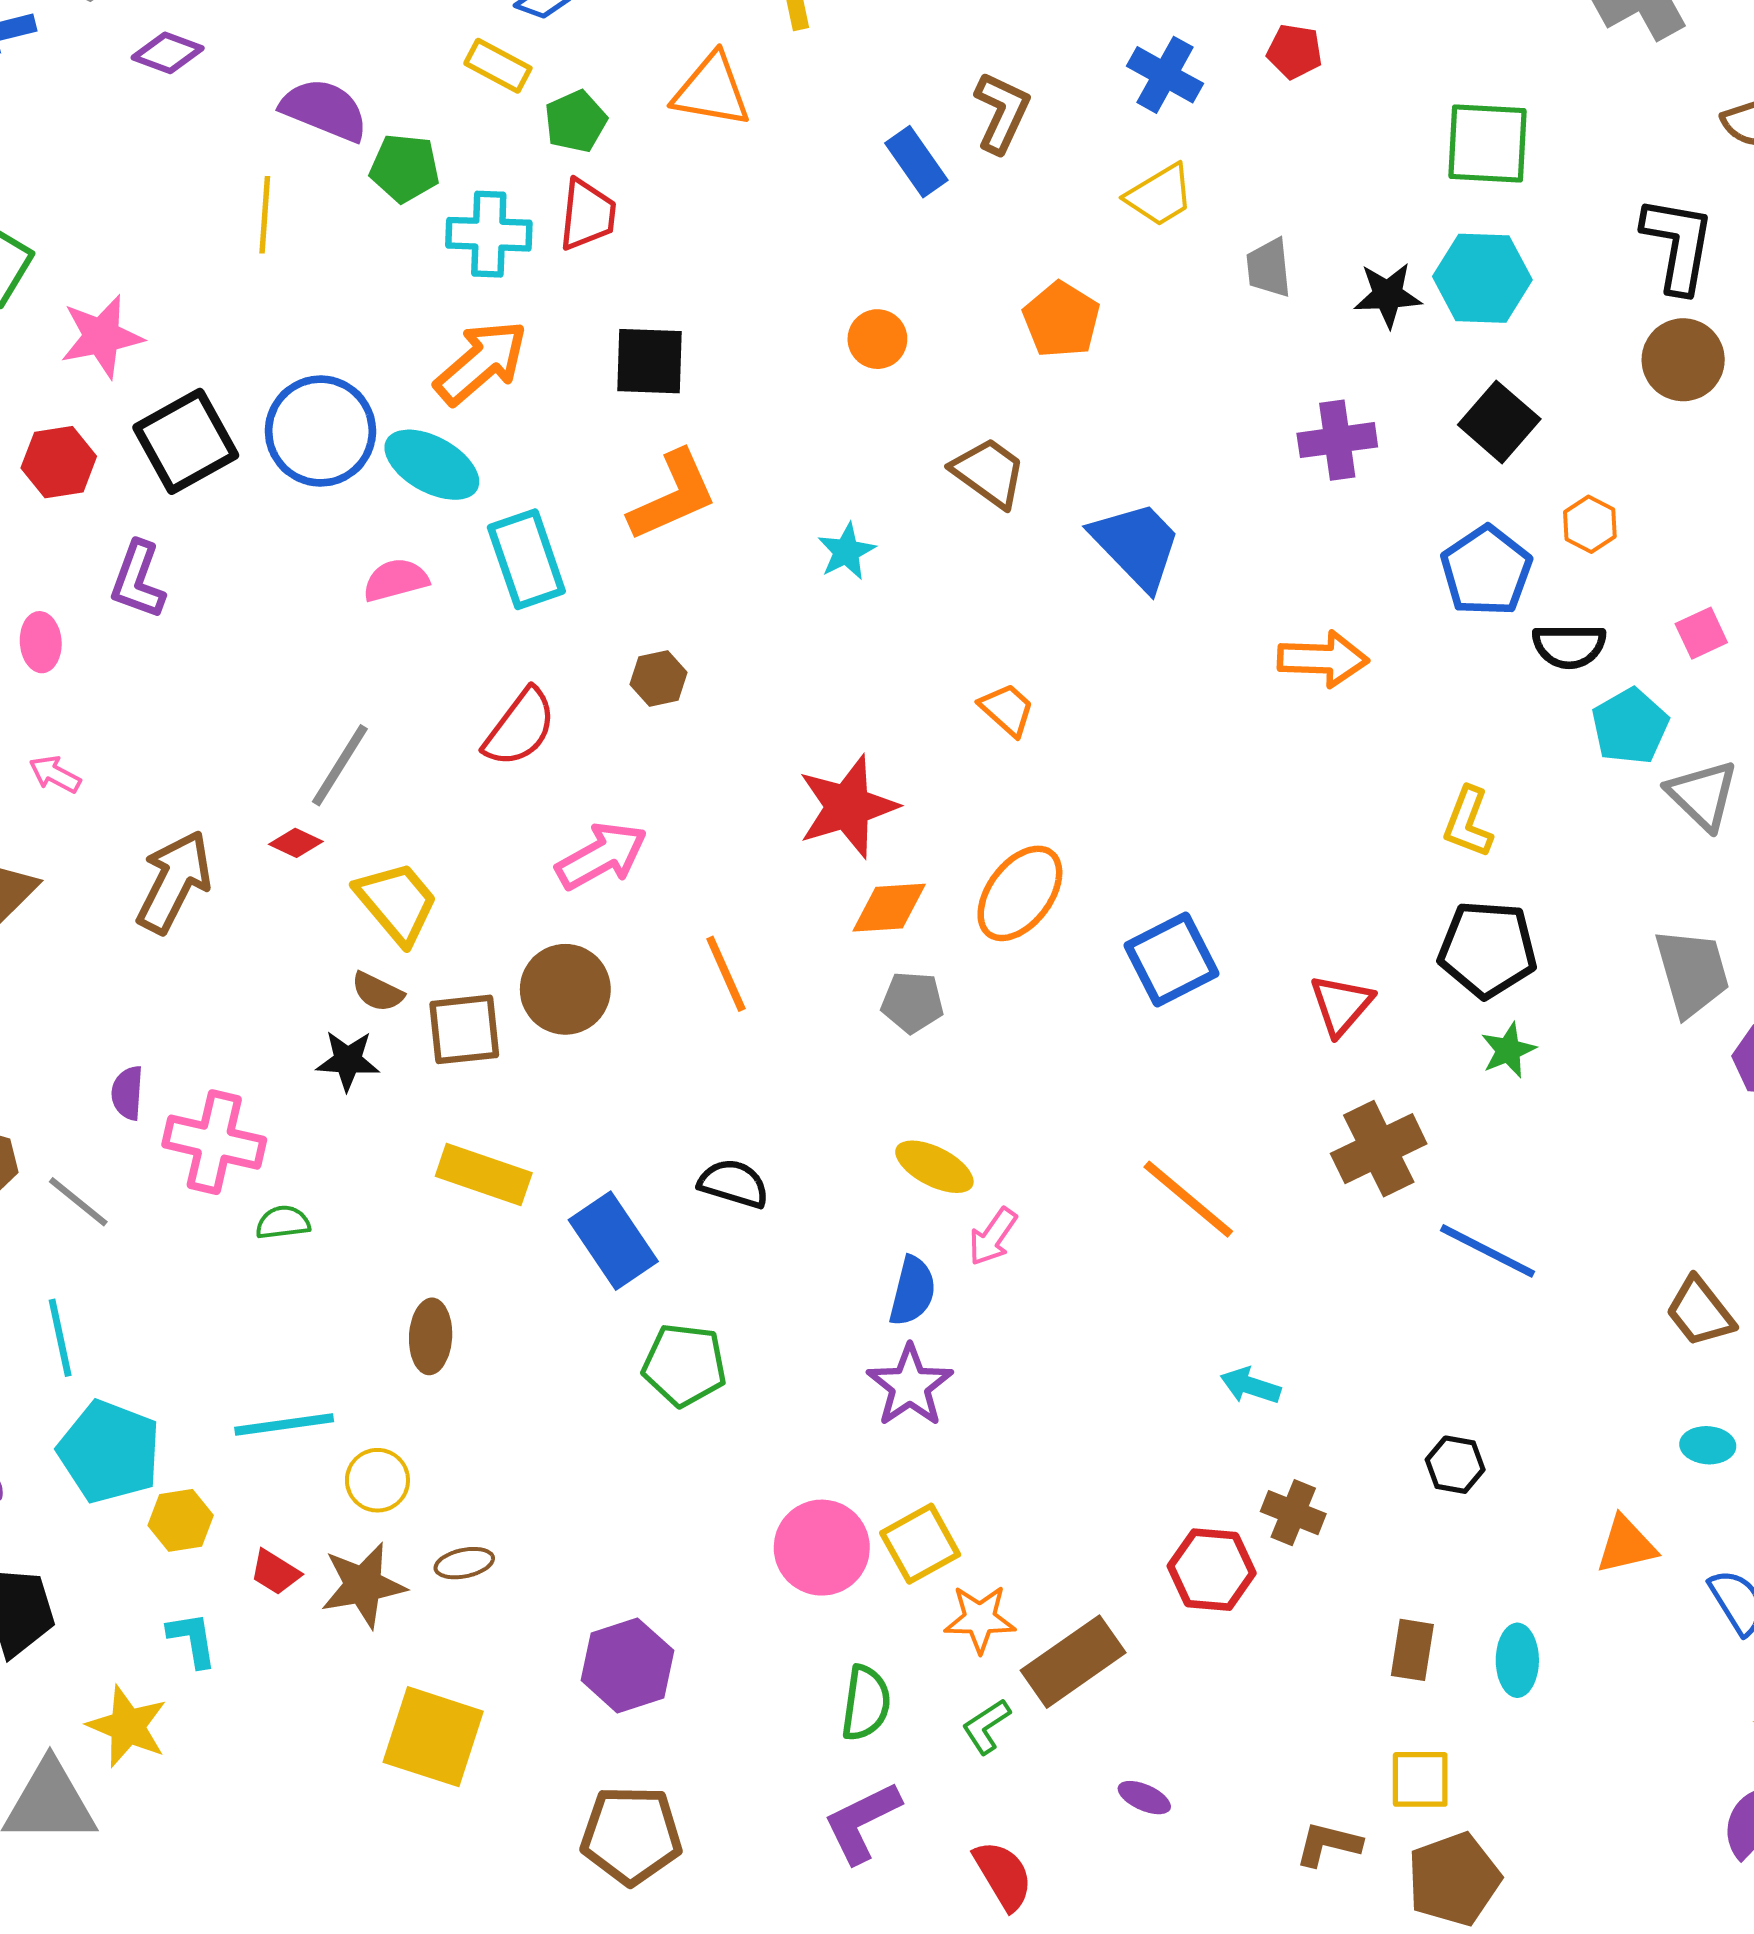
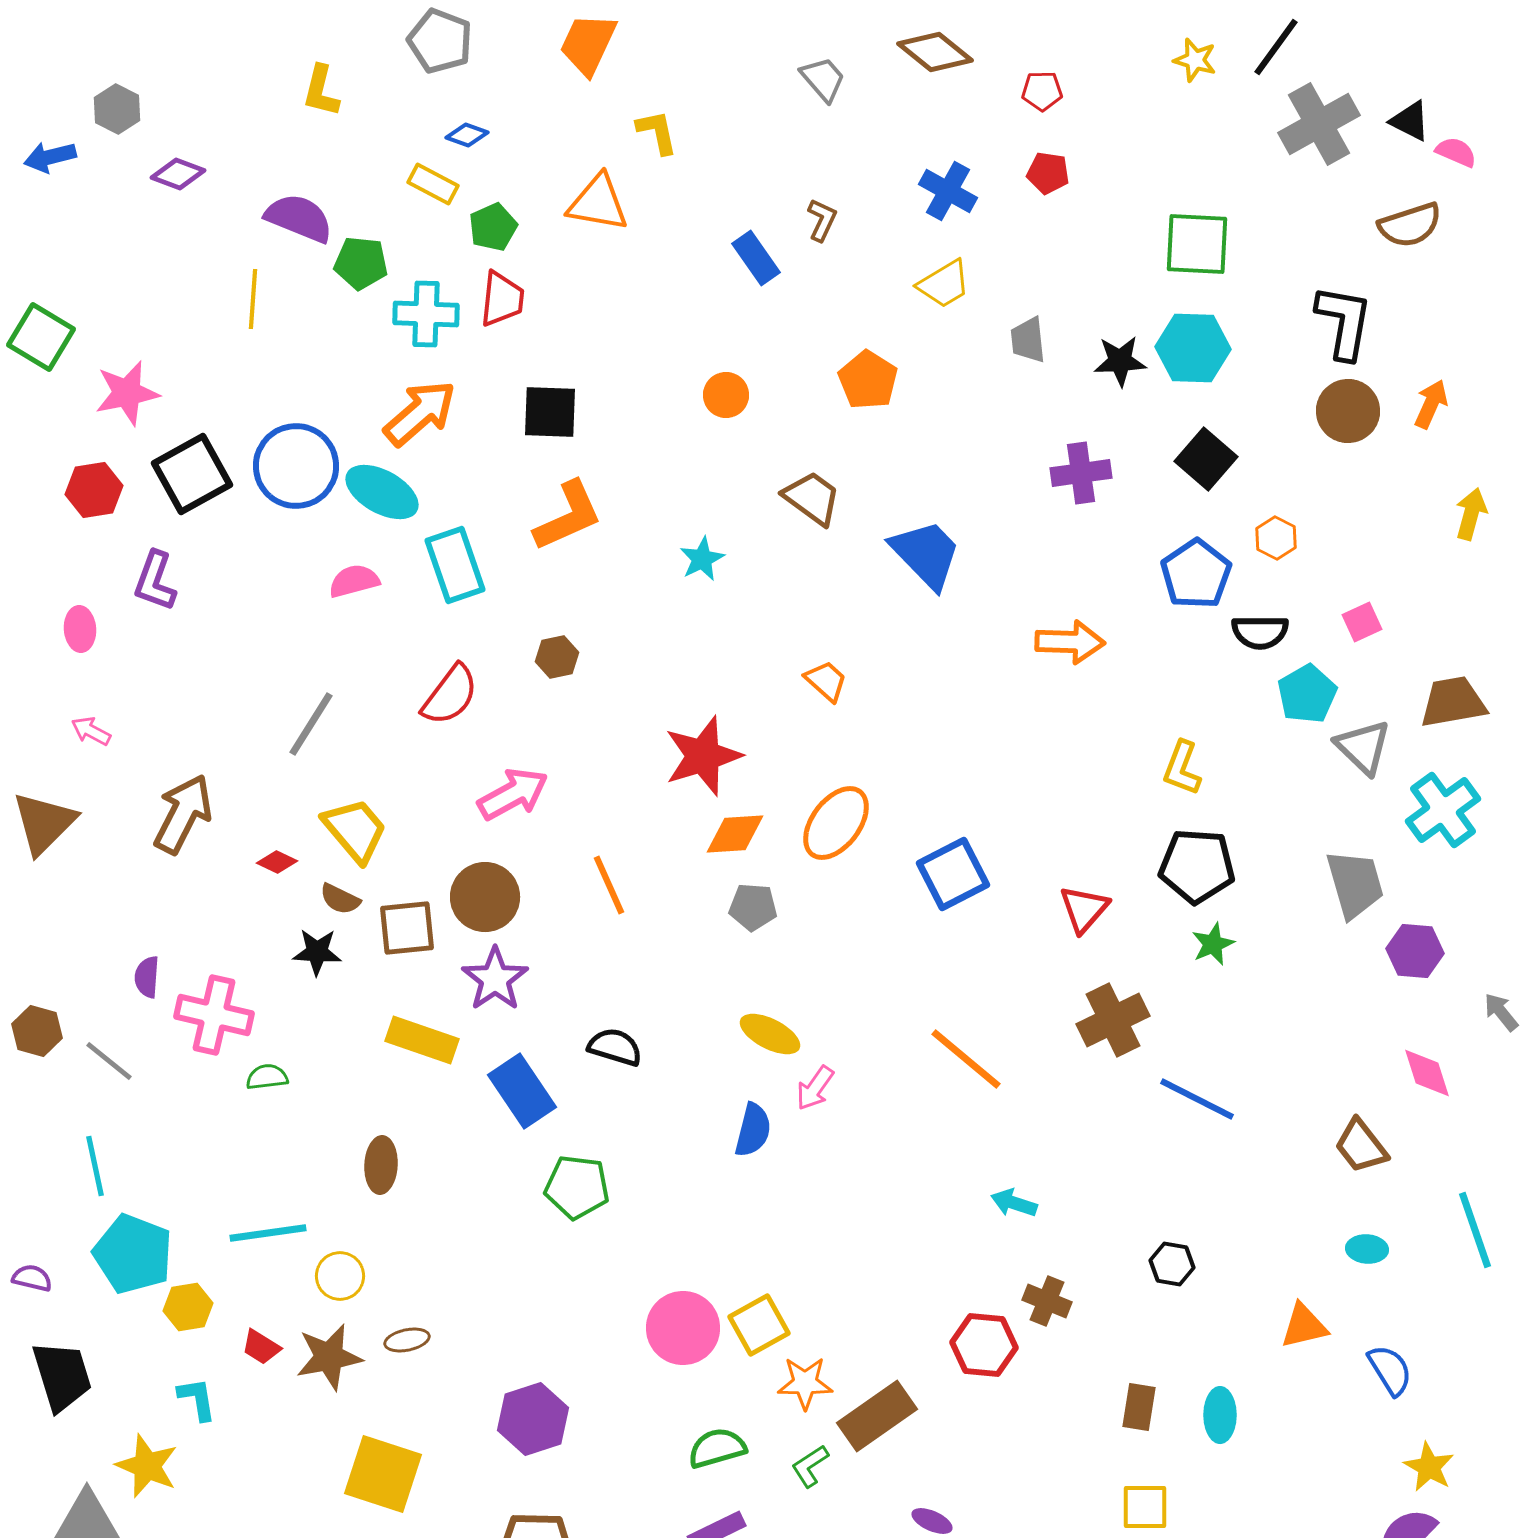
brown L-shape: (1002, 112) -> (822, 220), size x0.7
red diamond: (296, 843) -> (277, 862), moved
purple star: (910, 1386) -> (495, 979), moved
green semicircle: (866, 1703) -> (717, 1448), turned -114

